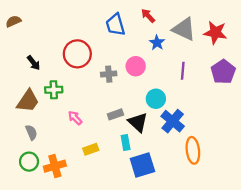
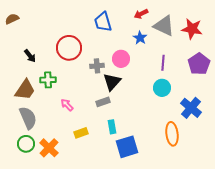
red arrow: (148, 16) -> (141, 14), moved, turned -72
cyan circle: (156, 99) -> (162, 88), moved
blue cross: (173, 121) -> (191, 108), moved
black triangle: (138, 122) -> (112, 82), moved, turned 30
gray semicircle: (31, 132) -> (28, 118), size x1.6
orange cross: (55, 166) -> (49, 148), turned -30

